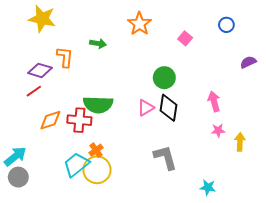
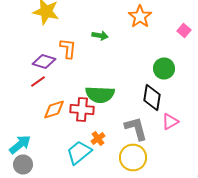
pink triangle: (146, 108) -> (170, 122), moved
black diamond: (168, 108) -> (152, 98), moved
gray L-shape: (165, 157) -> (136, 128), moved
yellow circle: (97, 170) -> (133, 158), moved

